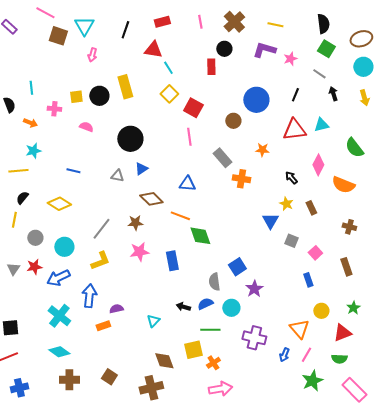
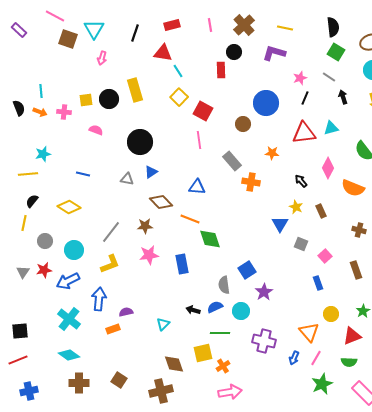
pink star: (290, 59) -> (300, 78), moved
orange arrow: (30, 123) -> (40, 112), moved

